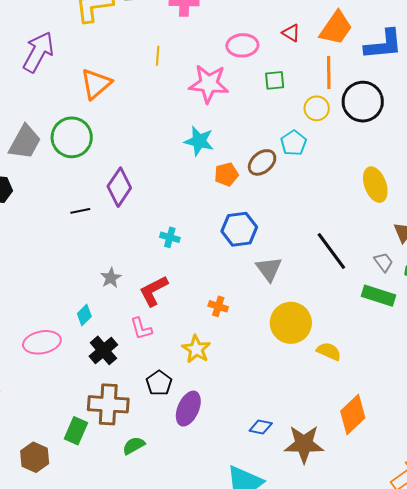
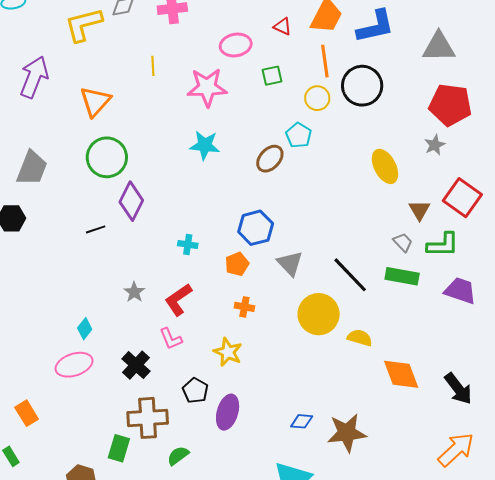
green circle: (72, 137) -> (107, 157), moved
orange pentagon: (226, 174) -> (237, 264), moved
black line: (331, 251) -> (350, 275), moved
cyan diamond: (84, 315) -> (85, 329), moved
orange diamond: (353, 415) -> (401, 374), moved, turned -60

